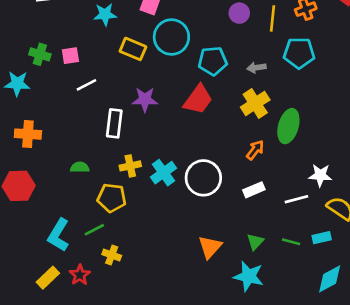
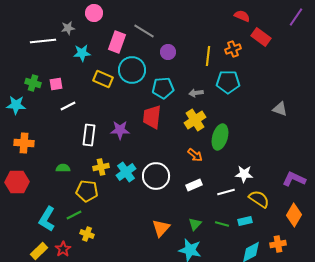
purple circle: (239, 13) -> (168, 52), moved
purple star: (145, 99) -> (120, 130), moved
red trapezoid: (198, 99) -> (152, 117), turned 150
orange arrow: (255, 150) -> (195, 155), turned 91

